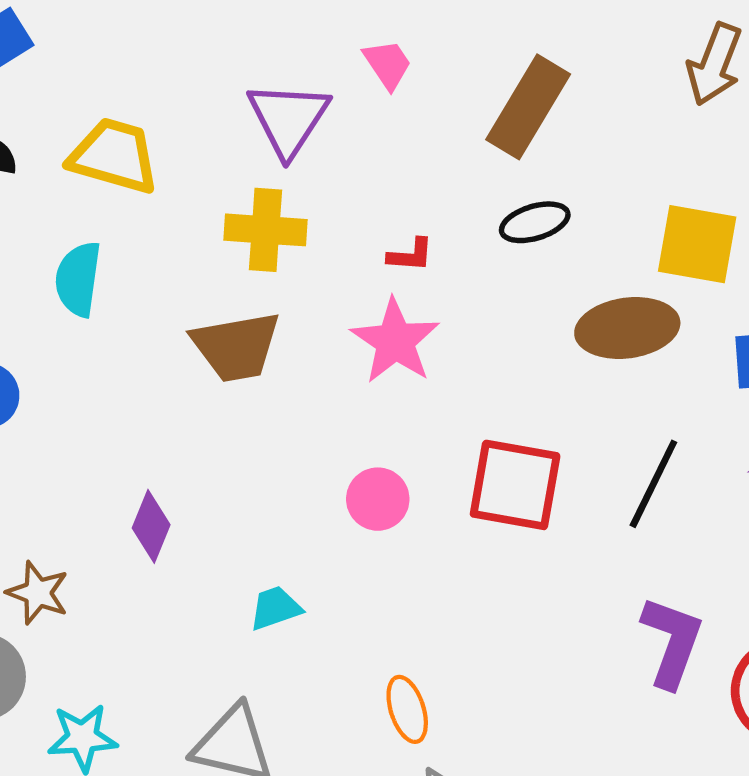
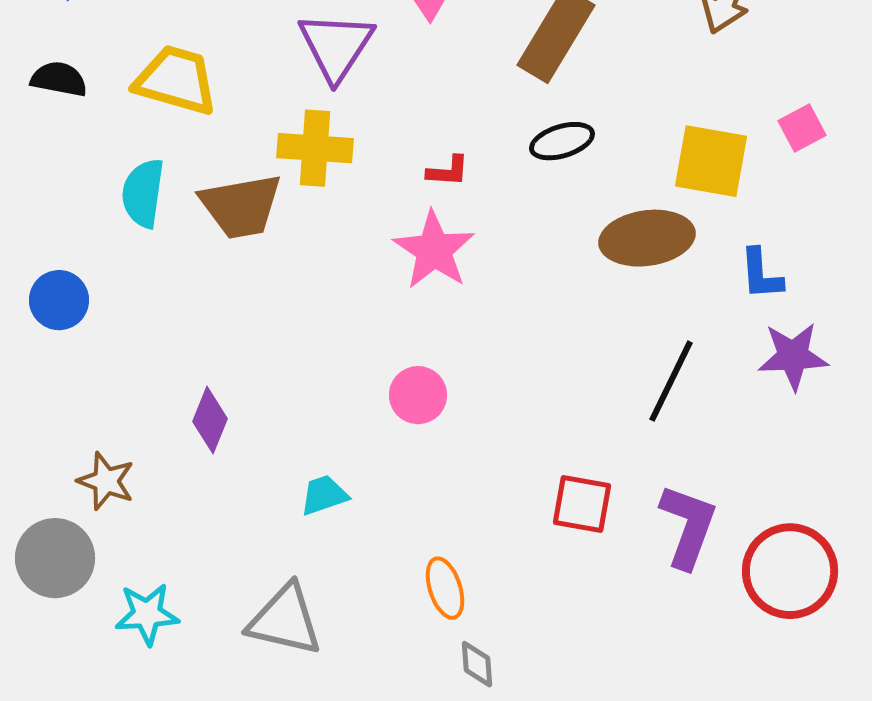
brown trapezoid: (236, 347) -> (241, 206), moved
red square: (515, 485) -> (582, 504), moved, size x0.7

